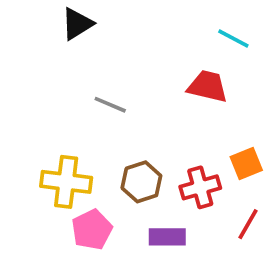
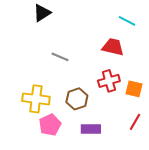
orange square: (246, 163) -> (134, 89), turned 36
red cross: (200, 187) -> (109, 81), moved

